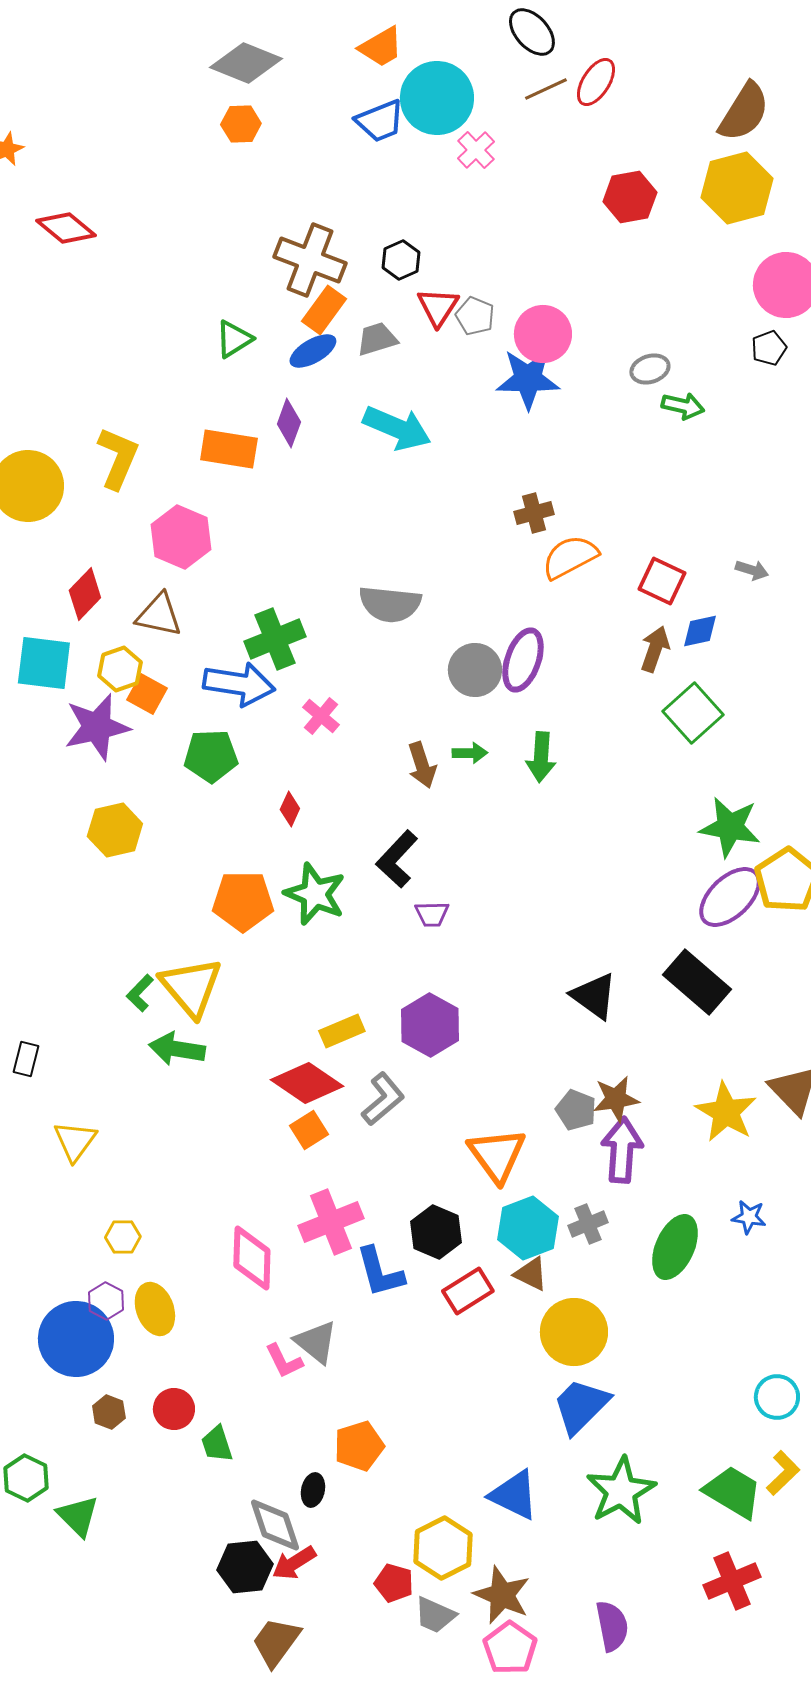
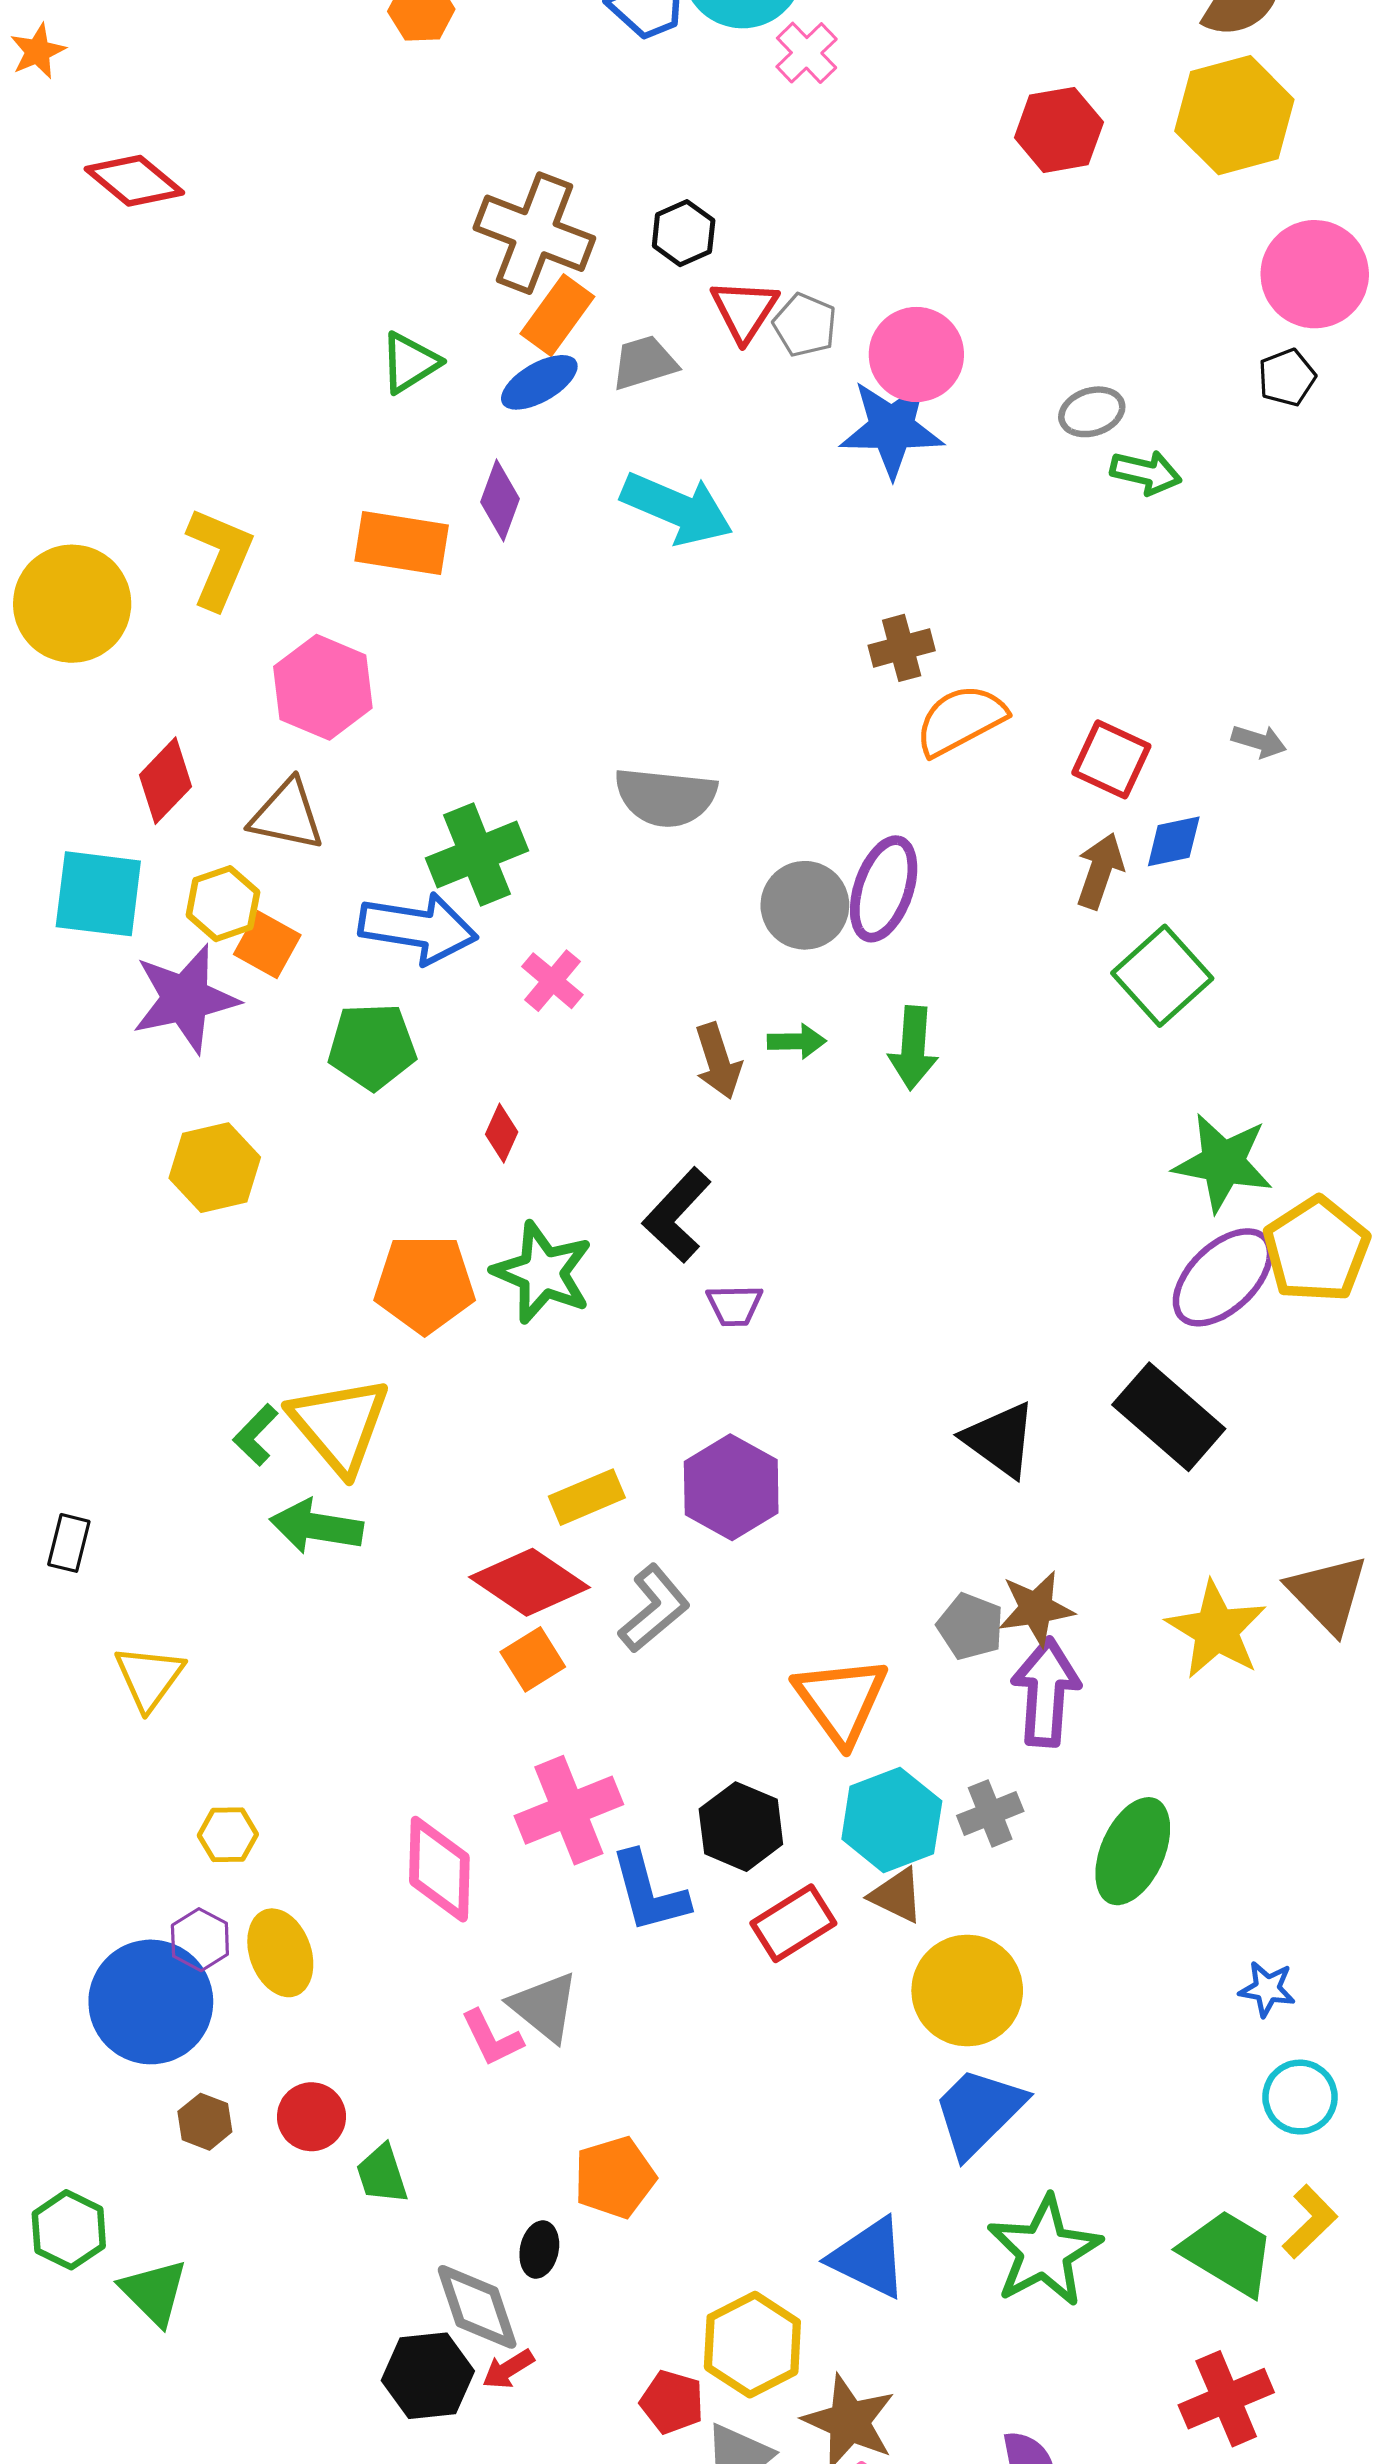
blue star: (749, 1217) -> (1267, 1989), moved
red arrow: (294, 1563) -> (508, 2369), size x0.7

